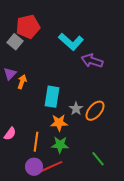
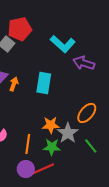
cyan rectangle: (52, 97) -> (44, 83), moved
gray star: (76, 109) -> (68, 133), moved, size x1.5
green line: (98, 159) -> (91, 146), moved

